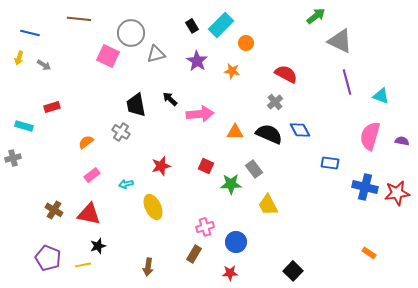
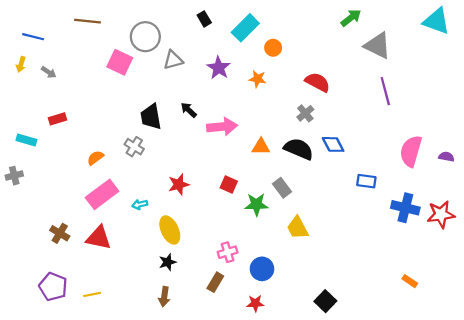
black rectangle: (192, 26) -> (204, 19), moved
cyan triangle: (381, 96) -> (436, 21), moved, size x1.5
pink rectangle: (92, 175) -> (102, 194), size x1.8
black star: (98, 246) -> (168, 262), moved

